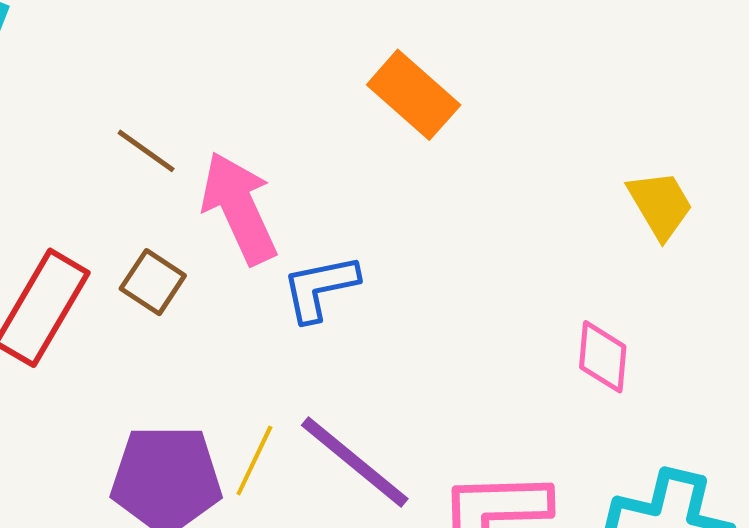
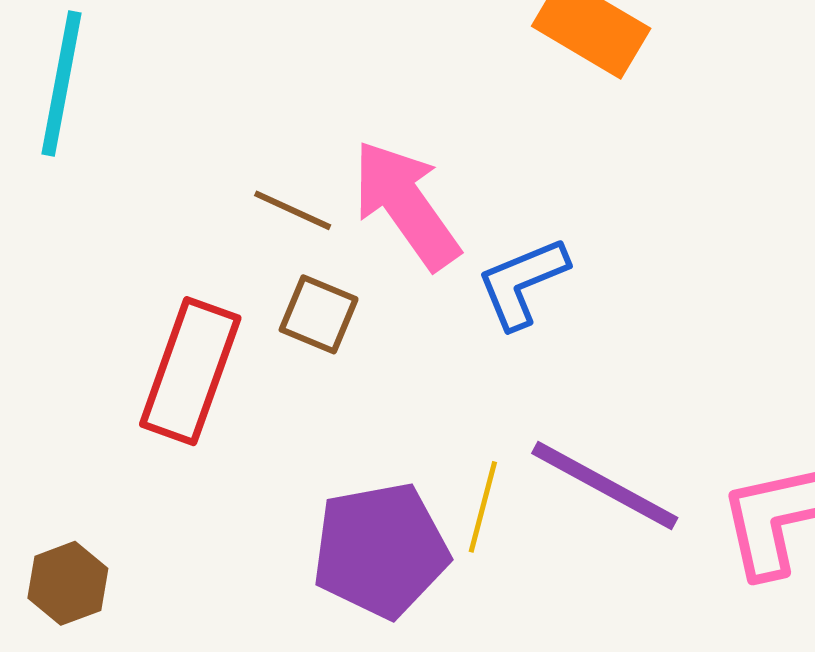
brown line: (146, 151) -> (293, 210), moved

